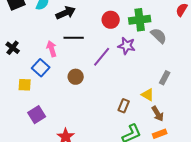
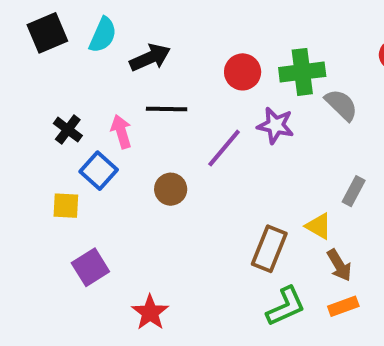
black cross: (13, 48) -> (68, 130), moved
brown rectangle: (124, 106) -> (269, 249), size x1.5

